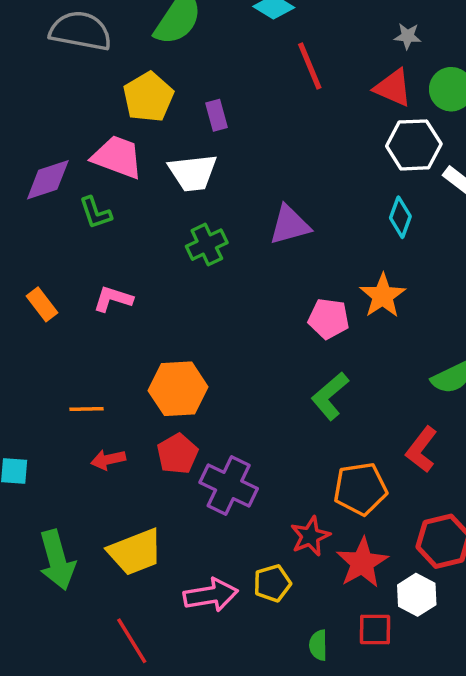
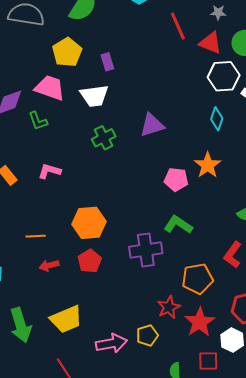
red line: (310, 66) -> (178, 26), moved
green L-shape: (330, 396) -> (178, 225), turned 76
purple cross: (229, 486) -> (146, 250), moved, turned -32

